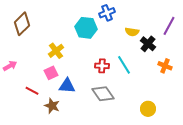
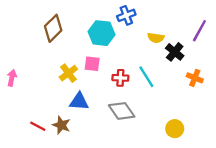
brown diamond: (22, 24) -> (53, 28), moved
yellow cross: (56, 51) -> (68, 73), moved
pink arrow: (10, 66) -> (12, 78), turned -48
pink square: (51, 73) -> (92, 64), moved, turned 32
red line: (32, 91) -> (38, 126), moved

